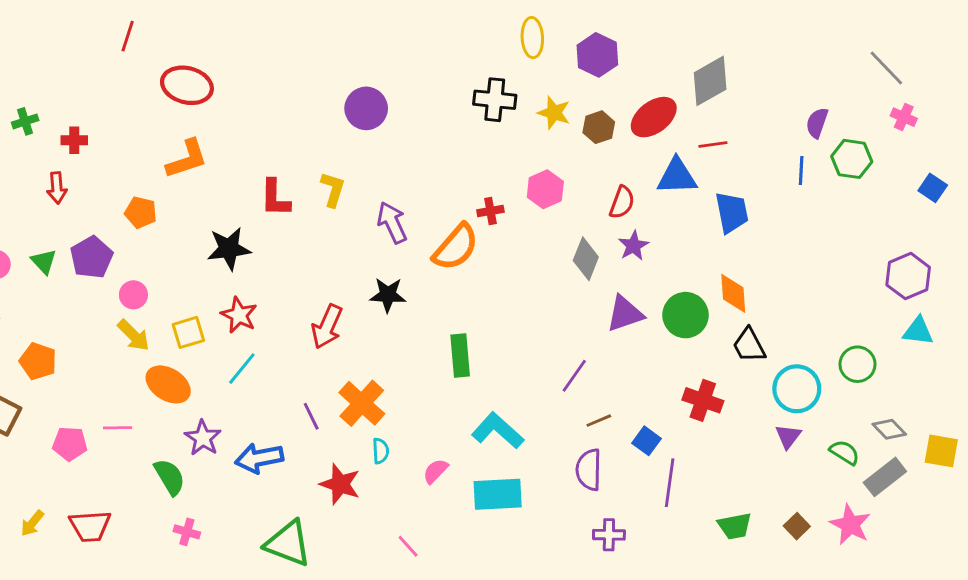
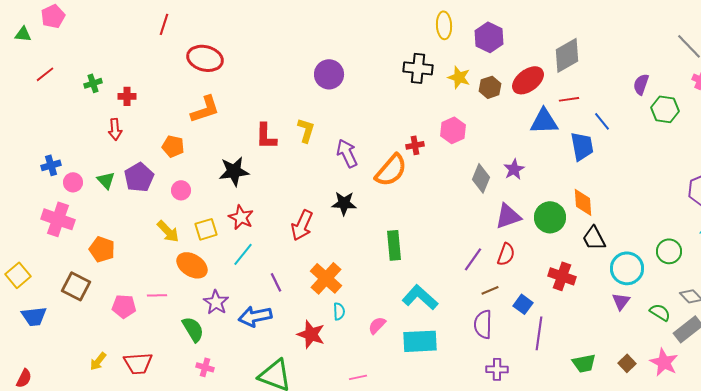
blue line: (801, 171) -> (602, 121), moved, turned -42
red semicircle: (622, 202) -> (506, 254), moved
pink circle: (133, 295) -> (181, 190), moved
purple line: (311, 416) -> (276, 282), moved
pink line: (408, 546) -> (358, 377), turned -60

